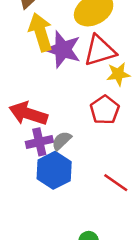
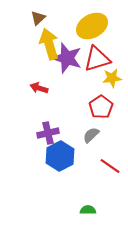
red arrow: (28, 114) -> (39, 88), moved, size x0.6
gray semicircle: (62, 141) -> (91, 135), moved

